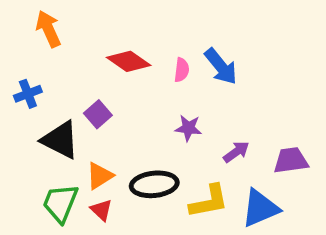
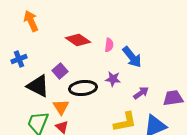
blue arrow: (221, 66) -> (132, 57), moved
orange triangle: (100, 176) -> (61, 107), turned -30
black ellipse: (154, 184) -> (83, 88), moved

